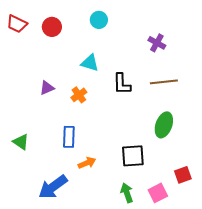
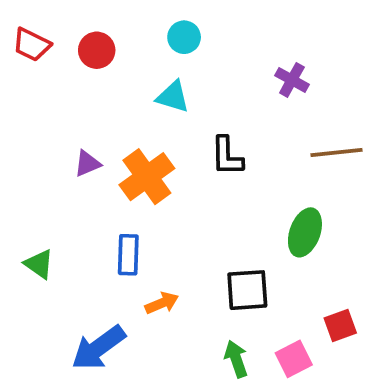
cyan triangle: (90, 63) -> (173, 97), moved
brown line: (164, 82) -> (337, 152), moved
orange cross: (79, 95) -> (147, 177), size x1.8

